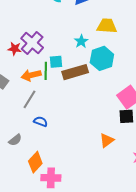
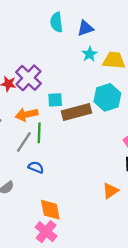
cyan star: (81, 41) -> (90, 54), moved
green line: (46, 71) -> (39, 133), moved
orange diamond: (35, 162) -> (50, 210), moved, turned -55
pink cross: (51, 178) -> (46, 232), turned 36

